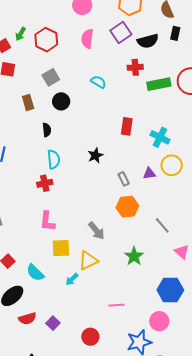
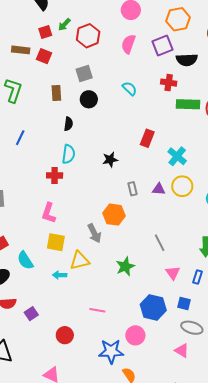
orange hexagon: (127, 207) -> (114, 215), moved
cyan arrow: (72, 279) -> (60, 275), turned 32

